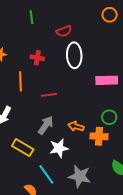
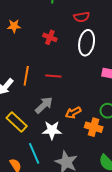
orange line: (20, 81) -> (26, 76), moved
orange arrow: (76, 126) -> (73, 113), turned -56

